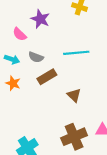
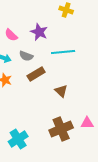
purple star: (40, 19) -> (39, 32), moved

